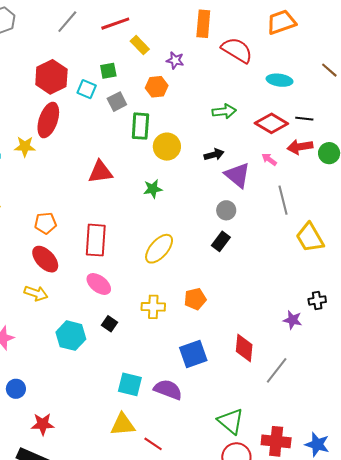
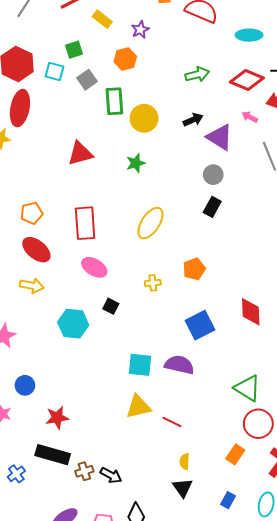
purple star: (175, 60) -> (140, 30), turned -30
yellow cross: (153, 307) -> (153, 283), size x0.7

